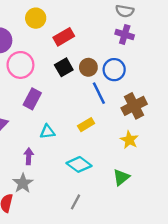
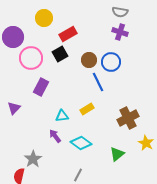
black square: (64, 67) -> (60, 54), moved
brown cross: (134, 106) -> (128, 118), moved
cyan triangle: (47, 132) -> (62, 116), moved
yellow star: (129, 140) -> (146, 143), moved
purple arrow: (29, 156) -> (55, 136), moved, turned -40

